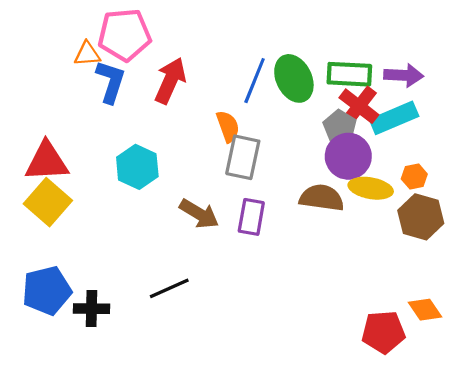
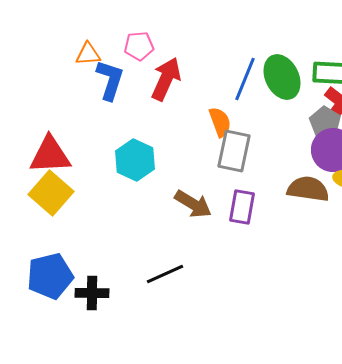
pink pentagon: (125, 35) -> (139, 46), moved, size x0.6

